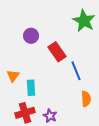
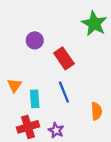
blue line: (76, 71) -> (64, 92), moved

